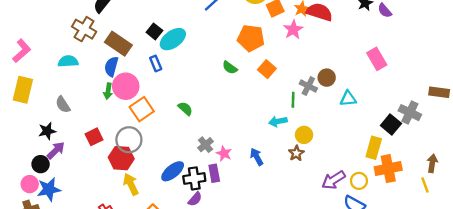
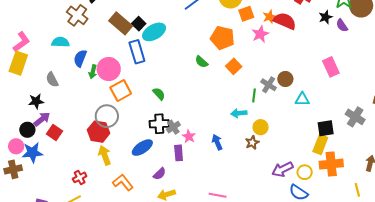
brown rectangle: (118, 44) -> (121, 23), moved
pink L-shape: (22, 51) -> (21, 42), moved
blue rectangle: (156, 63) -> (137, 52), size x1.6
blue semicircle: (111, 66) -> (80, 58), moved
black square: (391, 125) -> (326, 128), moved, turned 36
red square: (94, 137) -> (55, 133), moved, turned -35
black cross: (194, 178) -> (159, 124), moved
yellow line: (425, 185) -> (357, 190), moved

